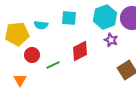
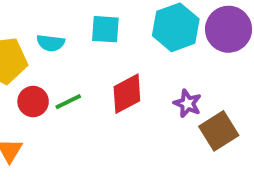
purple star: (111, 40) -> (187, 103), moved
green line: (53, 65) -> (68, 102), moved

